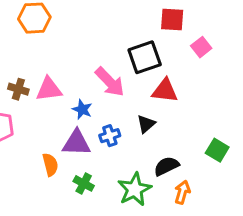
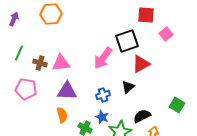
pink arrow: (110, 82) -> (103, 58), turned 80
red triangle: (165, 91) -> (141, 64), turned -36
blue star: (82, 109) -> (102, 117), moved
purple triangle: (76, 143) -> (67, 91), moved

